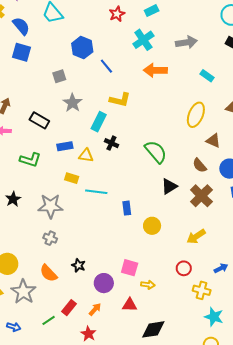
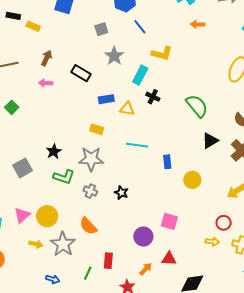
blue line: (106, 66) -> (140, 27), moved
orange arrow: (155, 70) -> (198, 24), size x0.6
green L-shape: (30, 160) -> (64, 177), moved
yellow rectangle: (72, 178) -> (97, 129), moved
black star: (78, 265) -> (121, 193), moved
yellow arrow: (148, 285) -> (212, 242), moved
red rectangle: (69, 308) -> (108, 261), turned -35
orange arrow: (95, 309) -> (146, 269), moved
green line: (49, 320) -> (88, 273), turned -32

